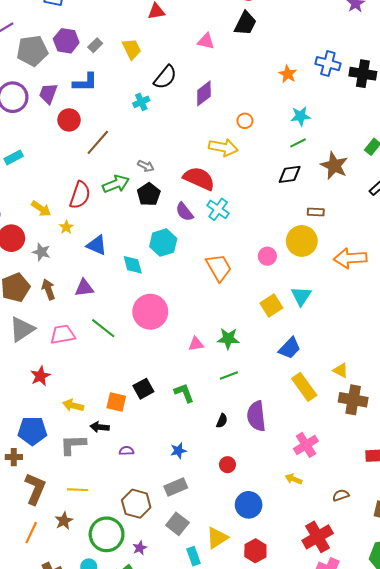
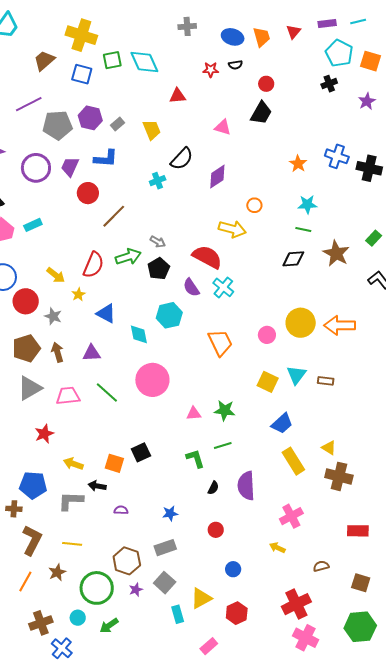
green line: (298, 143) -> (303, 230), turned 35
brown rectangle: (316, 212) -> (326, 381), moved
orange arrow: (350, 258) -> (340, 325), moved
yellow square: (271, 306) -> (268, 382), turned -35
green L-shape: (184, 393) -> (195, 458), moved
blue circle: (249, 505) -> (233, 569), size x0.6
purple star: (140, 548) -> (136, 590), moved

